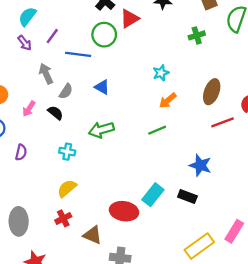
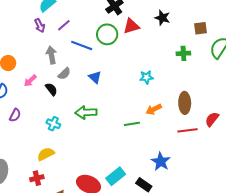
brown ellipse: (212, 92) -> (185, 103), turned -35
orange arrow: (168, 101) -> (154, 109), moved

